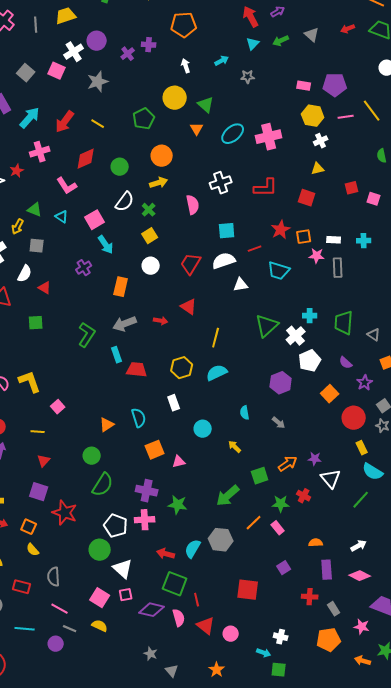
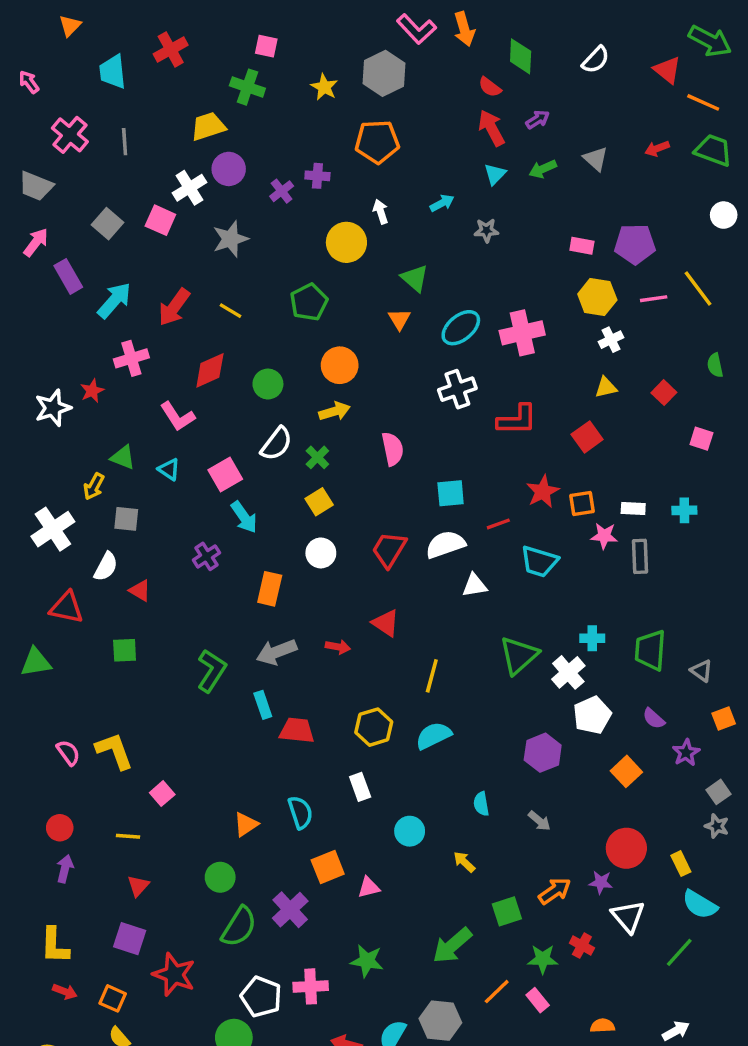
yellow trapezoid: (66, 16) -> (208, 126), moved
yellow circle: (175, 98) -> (346, 242), moved
white cross: (221, 183) -> (457, 389), moved
red square: (352, 188) -> (664, 393), moved, turned -32
red square: (307, 198) -> (587, 437), turned 36
red circle: (354, 418) -> (626, 848), moved
purple cross: (147, 491) -> (290, 910), moved, turned 35

